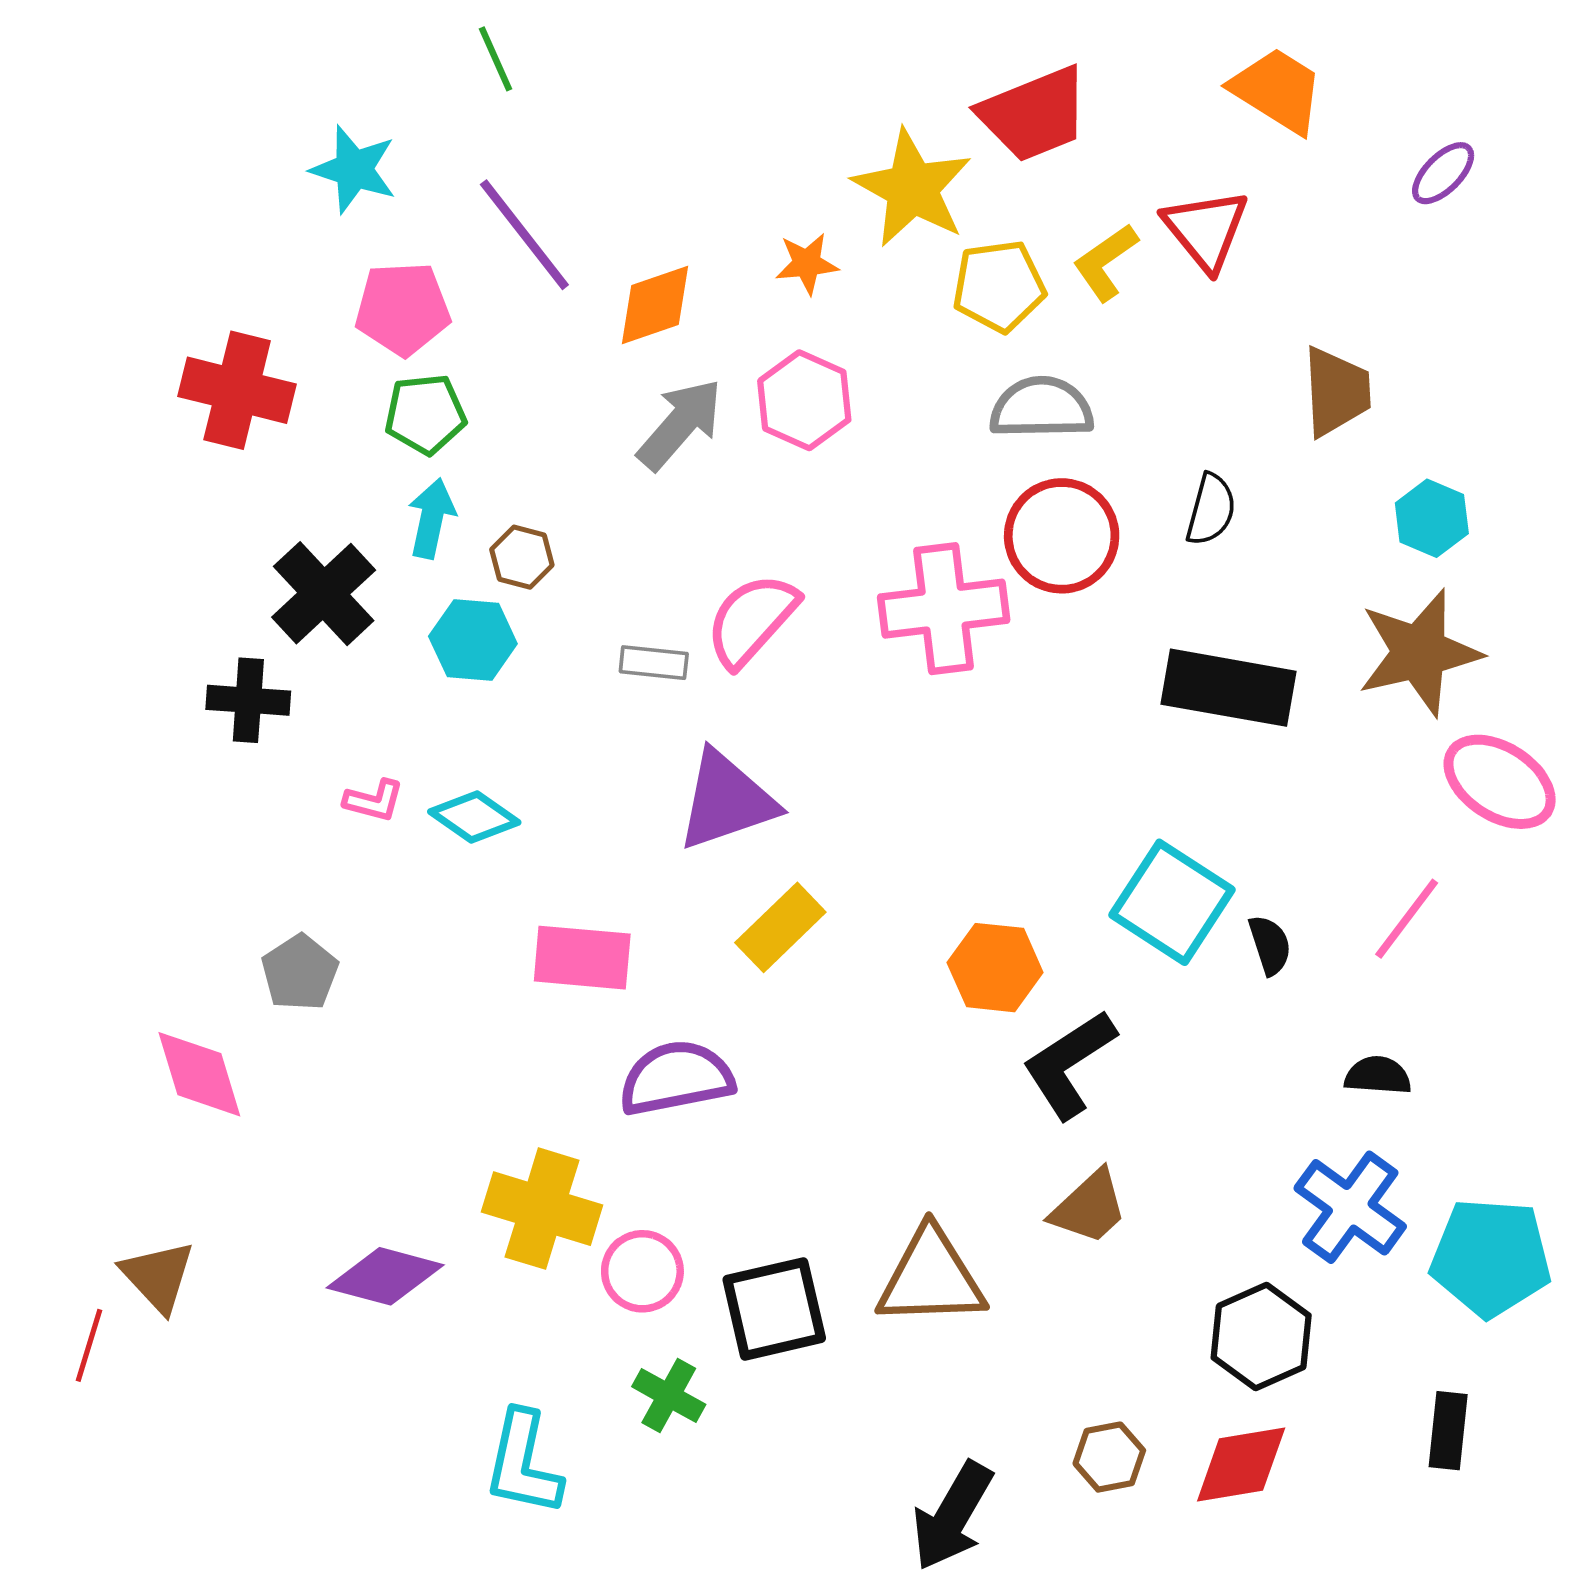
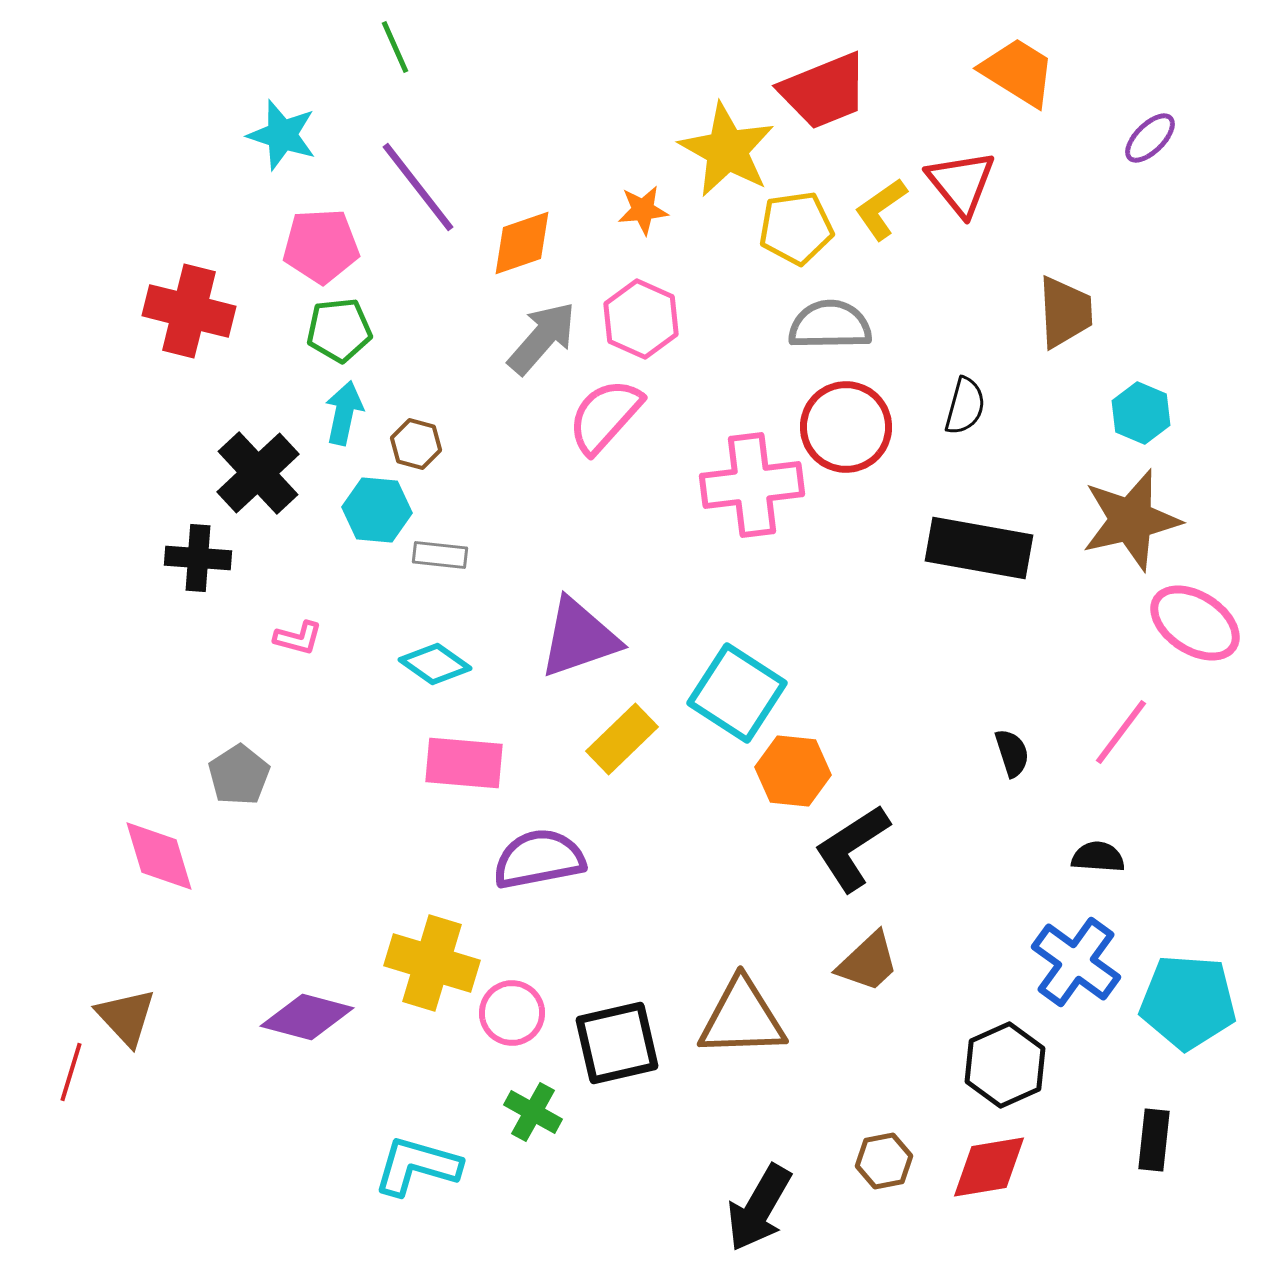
pink semicircle: (752, 620) -> (605, 416), moved
gray rectangle: (654, 663) -> (440, 555), moved
cyan diamond: (474, 817) -> (435, 664), moved
cyan square: (1172, 902) -> (737, 693), moved
cyan L-shape: (523, 1463) -> (417, 1166), turned 94

